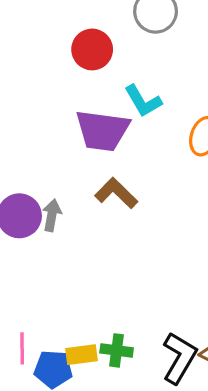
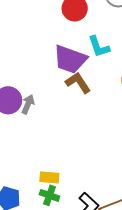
brown L-shape: (116, 193) -> (78, 83), moved
yellow rectangle: (82, 355) -> (49, 177), moved

